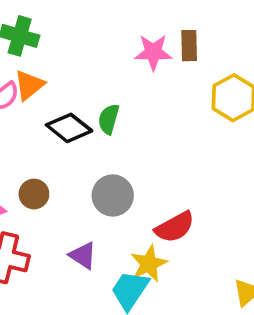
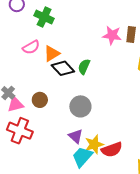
orange triangle: (29, 85) -> (52, 54), moved
red semicircle: (175, 227) -> (112, 150), moved
purple triangle: (83, 255) -> (76, 136), moved

